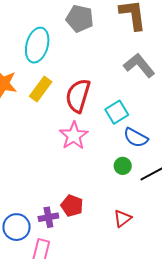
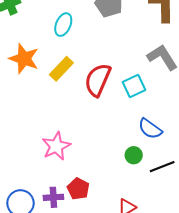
cyan ellipse: (37, 45) -> (63, 25), size x0.7
cyan square: (117, 112) -> (134, 86), moved
pink star: (74, 136) -> (56, 146), moved

